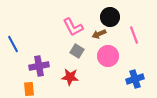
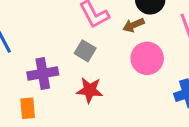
gray square: (77, 51) -> (85, 51), moved

